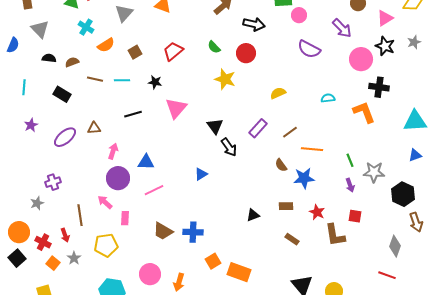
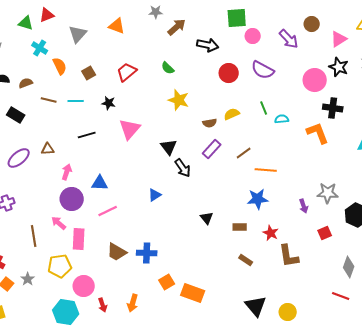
purple arrow: (342, 28) -> (289, 39), moved
orange semicircle: (106, 45) -> (60, 66), turned -84
red circle: (246, 53) -> (229, 73), moved
green line: (350, 160) -> (264, 108), moved
brown semicircle: (281, 165) -> (210, 123), moved, turned -64
black triangle: (253, 215) -> (207, 218), moved, turned -48
red square: (355, 216) -> (325, 233), moved, turned -32
pink rectangle: (125, 218) -> (79, 239), size x1.5
red arrow: (65, 235) -> (103, 305), moved
pink circle: (150, 274) -> (84, 286), moved

